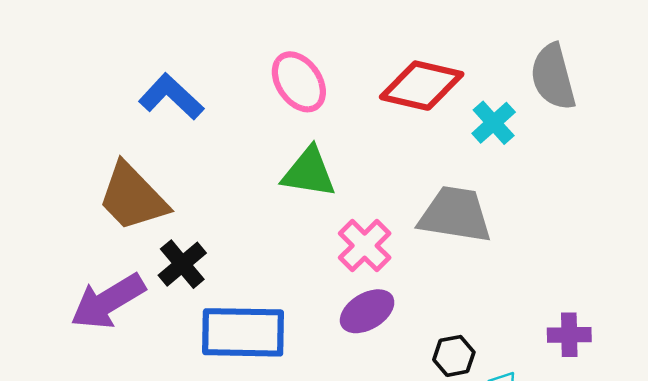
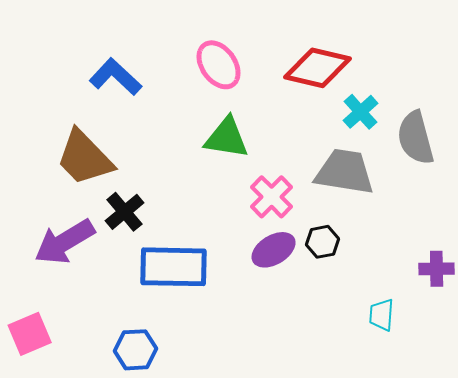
gray semicircle: (553, 77) -> (416, 138), moved
cyan cross: (494, 123) -> (361, 112), moved
black hexagon: (454, 356) -> (323, 242), moved

